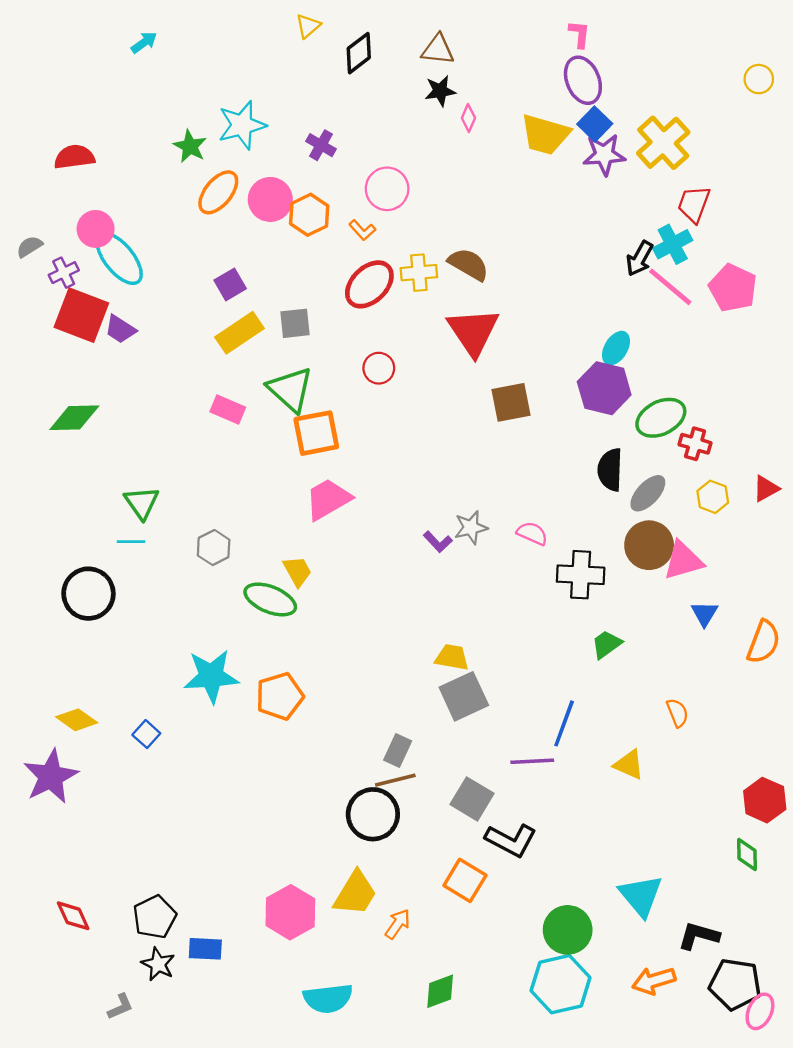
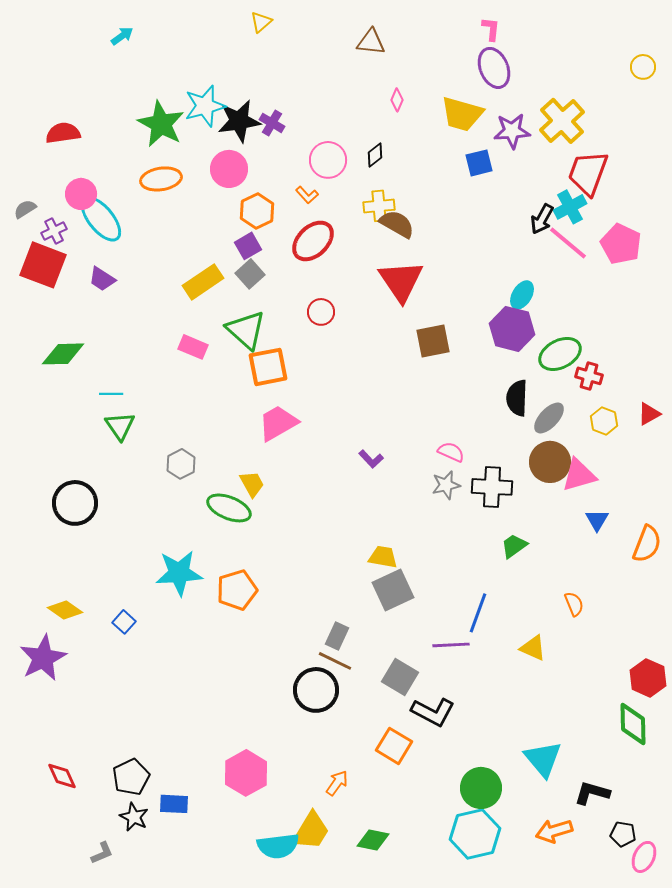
black diamond: (359, 53) -> (375, 155), moved, size x0.7
black star: (440, 91) -> (239, 121), moved, size x1.6
blue square: (595, 124) -> (479, 163), moved, turned 32
green star: (190, 146) -> (161, 124), size x1.6
orange ellipse: (218, 192) -> (161, 179), moved, turned 42
red trapezoid: (694, 204) -> (588, 173), size x1.4
orange hexagon: (309, 215) -> (257, 211), moved
yellow cross: (419, 273) -> (379, 206), moved
purple square: (230, 284) -> (248, 246), moved
red square: (81, 315) -> (43, 265), moved
gray square: (295, 323) -> (250, 274), turned -36
gray star: (471, 528) -> (446, 485), moved
cyan line: (131, 542) -> (111, 394), moved
brown line: (395, 780) -> (335, 661), turned 40
green diamond: (747, 854) -> (633, 724), size x1.5
yellow trapezoid: (355, 893) -> (311, 831), moved
black pentagon: (735, 984) -> (623, 834), size x0.6
green diamond: (440, 991) -> (373, 840), turned 32

